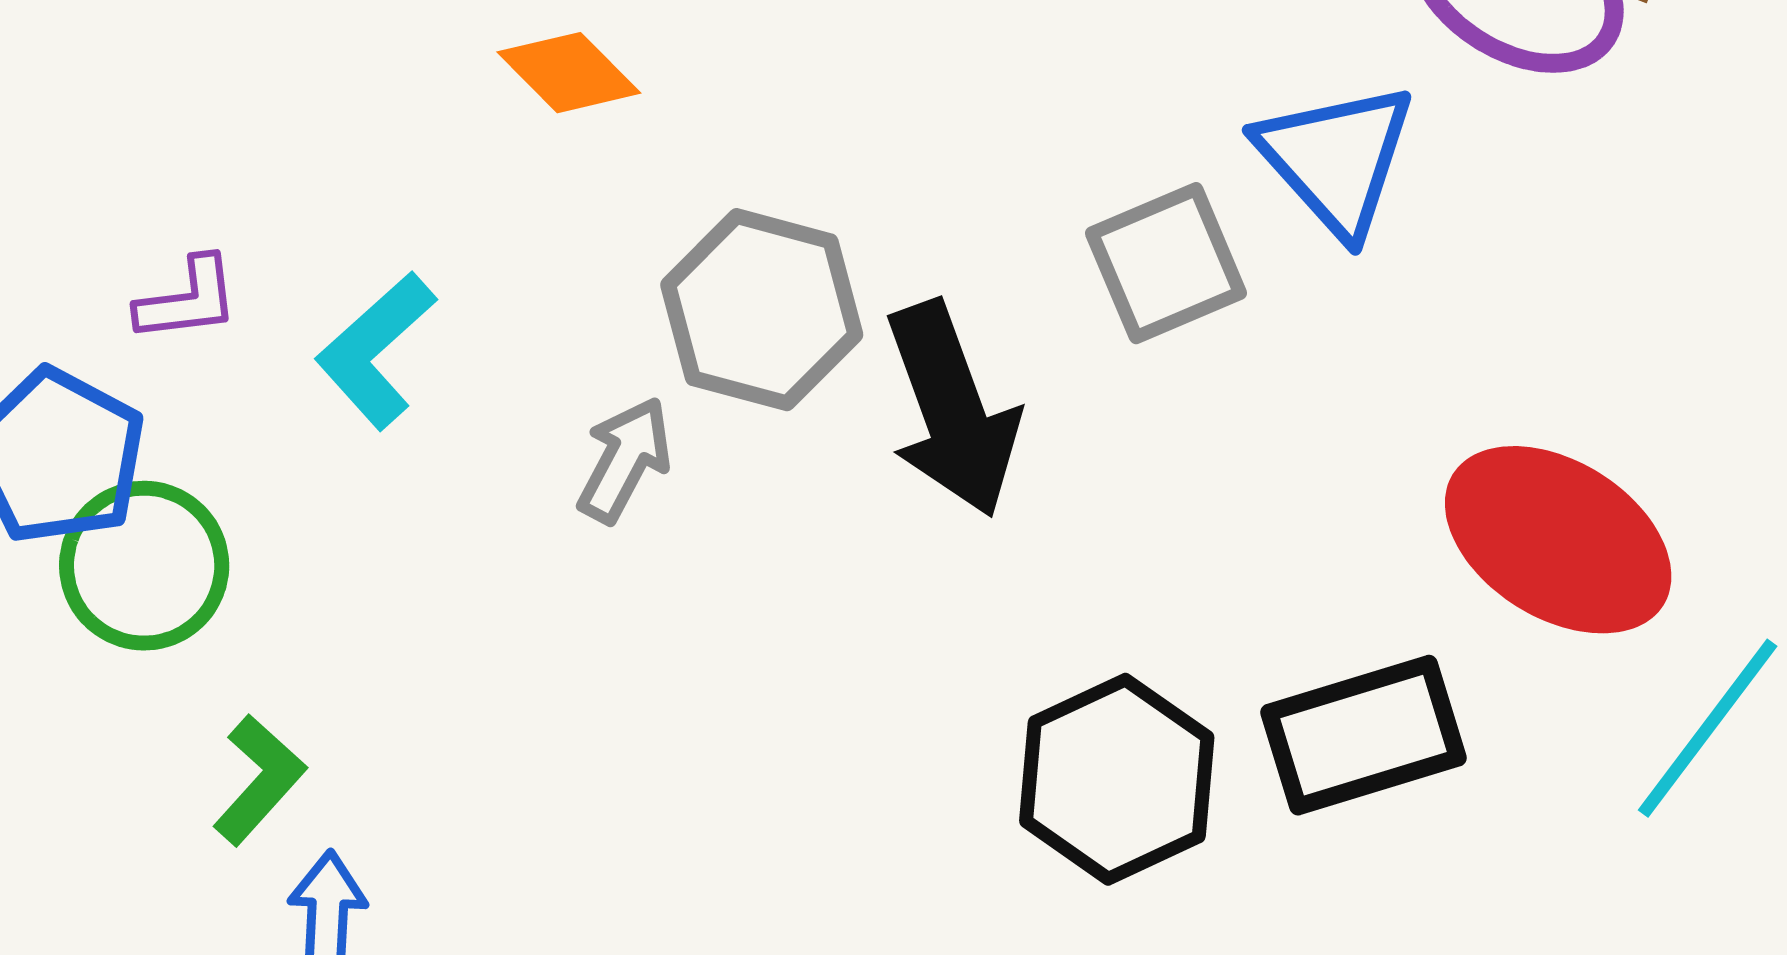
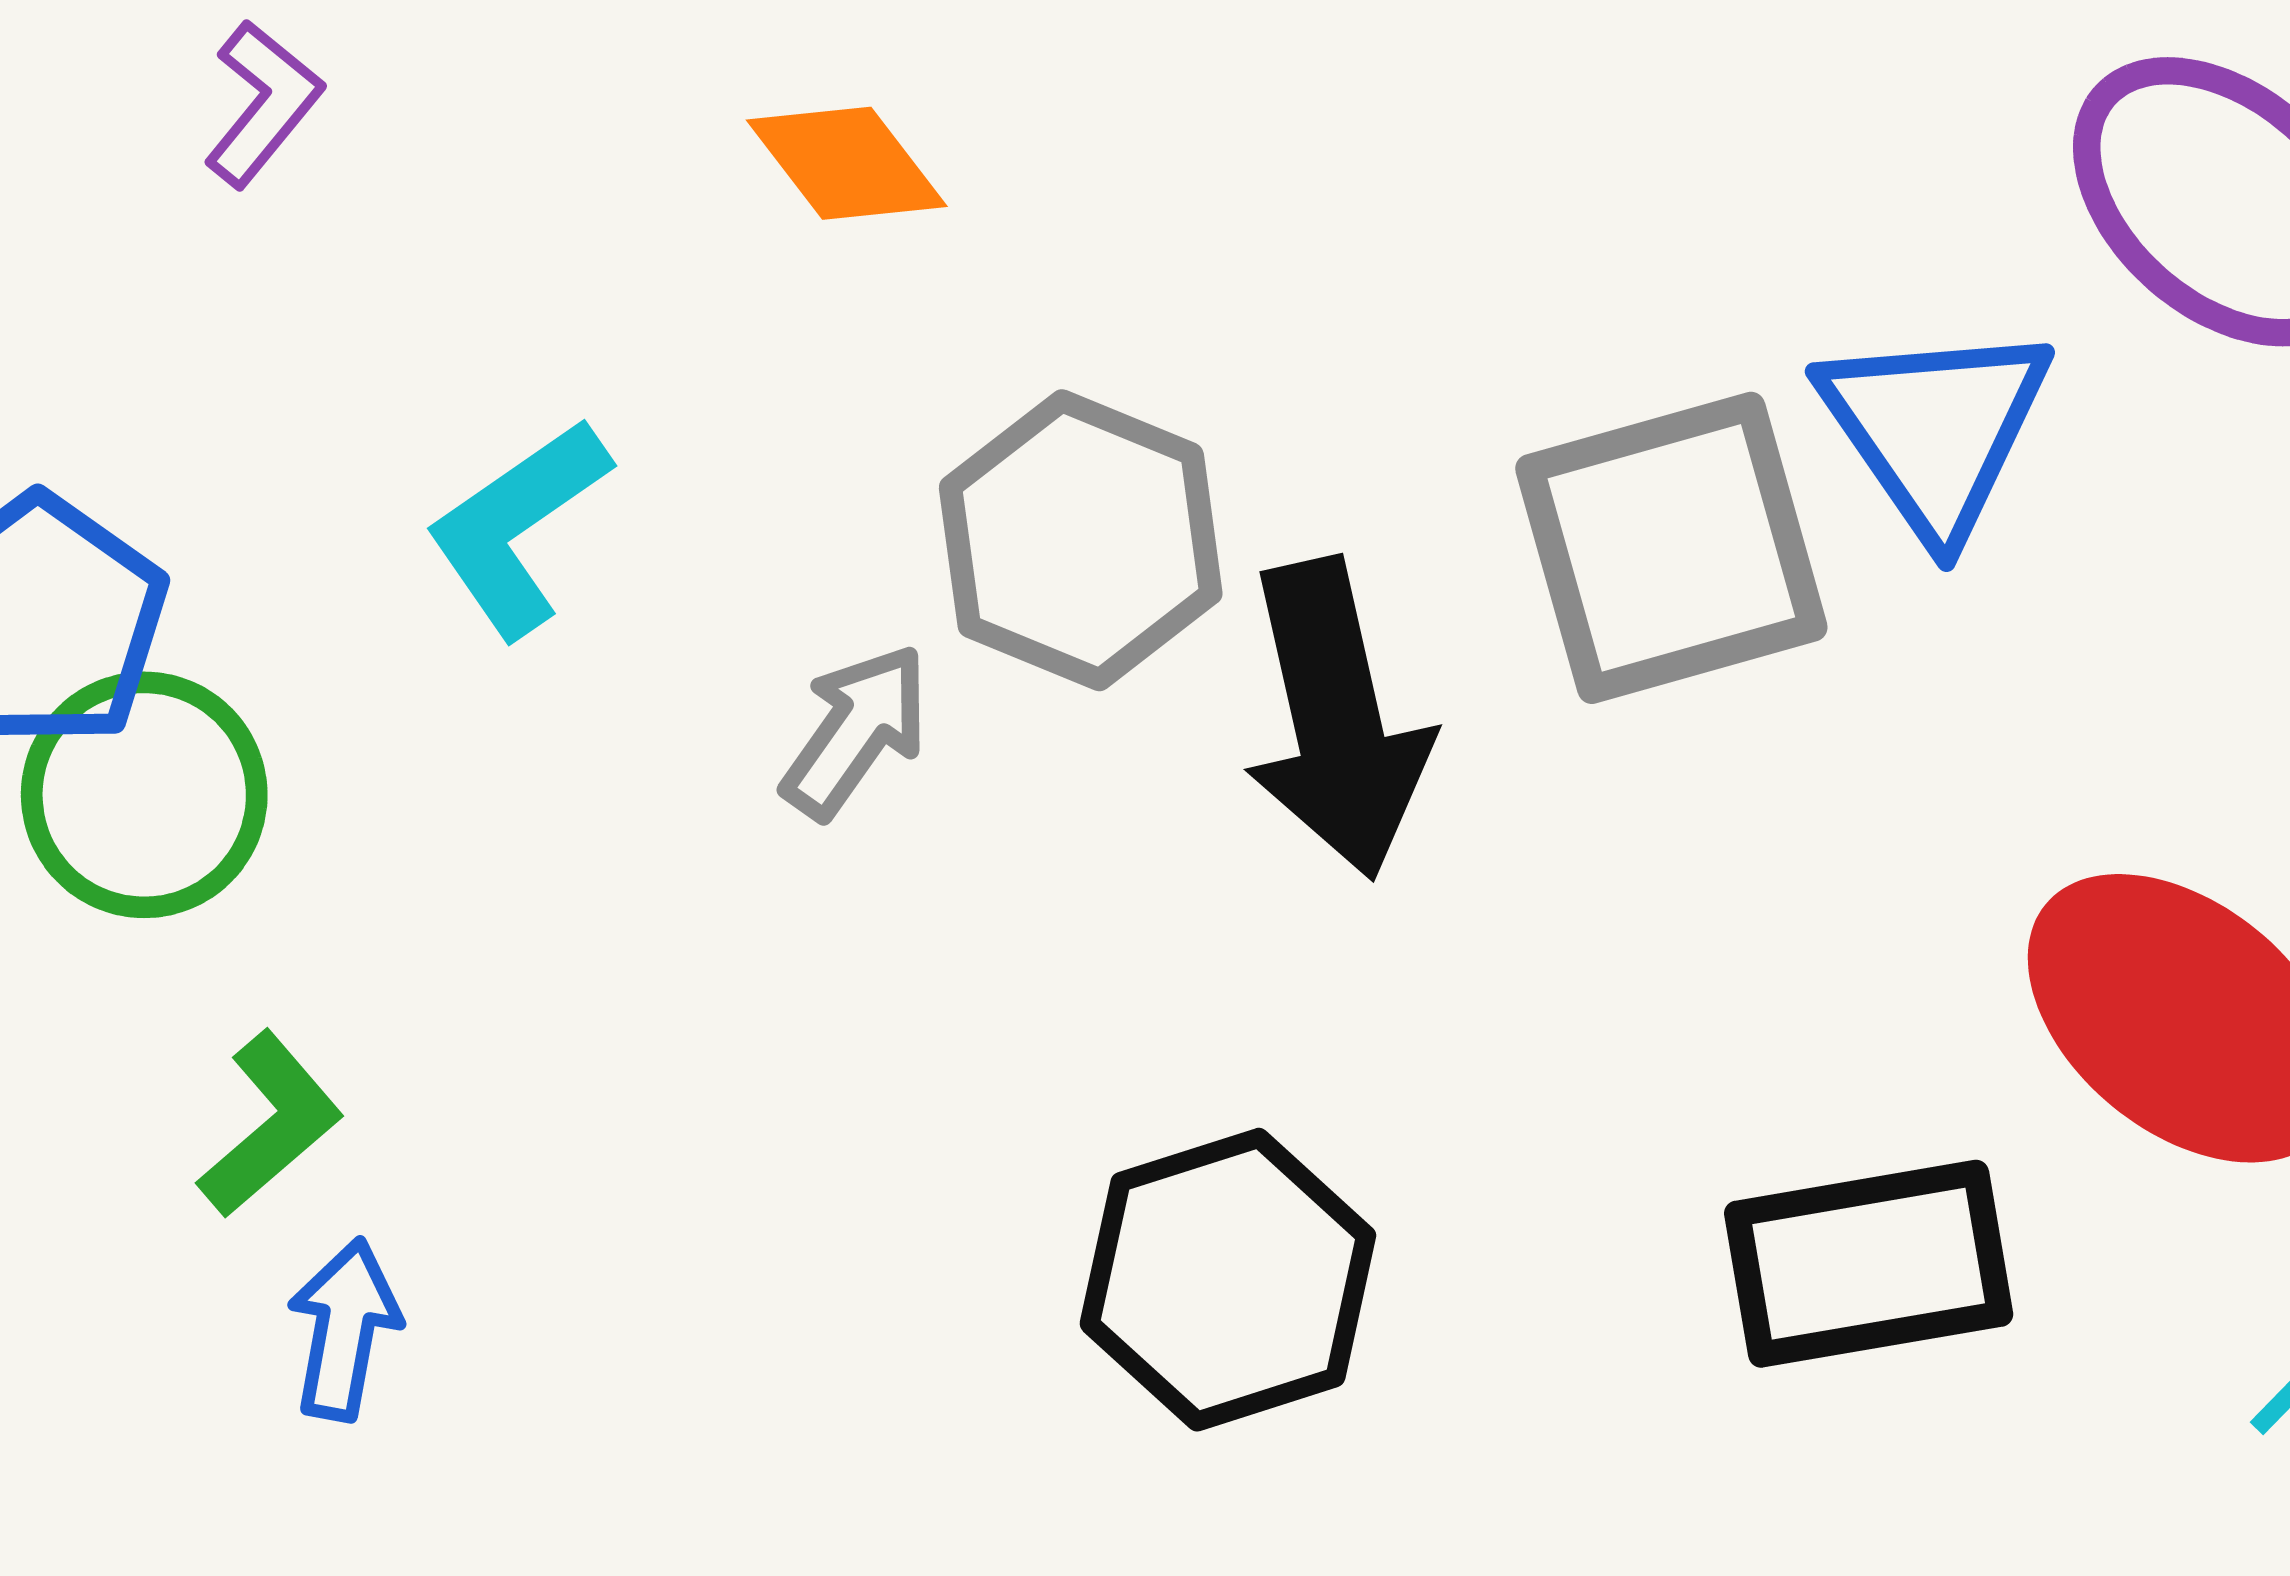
gray square: (1166, 263) -> (1671, 548), size x1.4
purple L-shape: (188, 300) -> (263, 104), moved, turned -51
black hexagon: (1117, 779) -> (1228, 1280), moved

